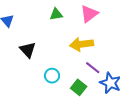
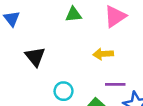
yellow arrow: (82, 44) -> (103, 54), size x0.7
purple line: (93, 68) -> (115, 84), turned -42

